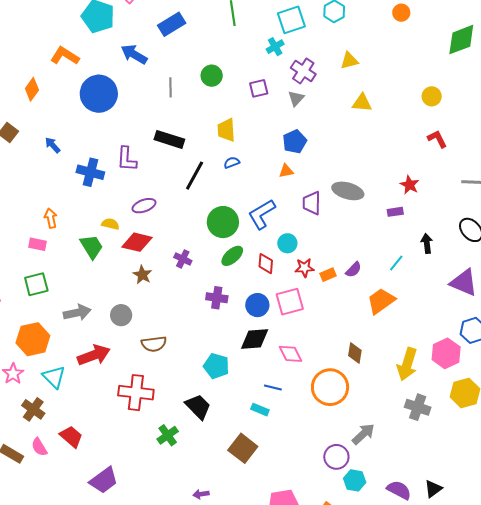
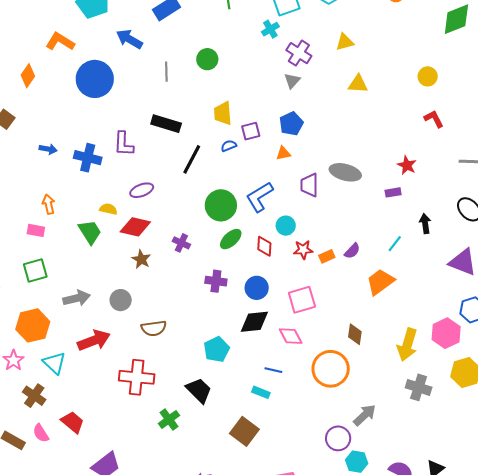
purple square: (259, 88) -> (251, 131), moved
blue arrow: (53, 145) -> (48, 149), moved, turned 144
pink square: (290, 302) -> (302, 300), moved
cyan pentagon: (216, 366) -> (217, 349), turned 30

